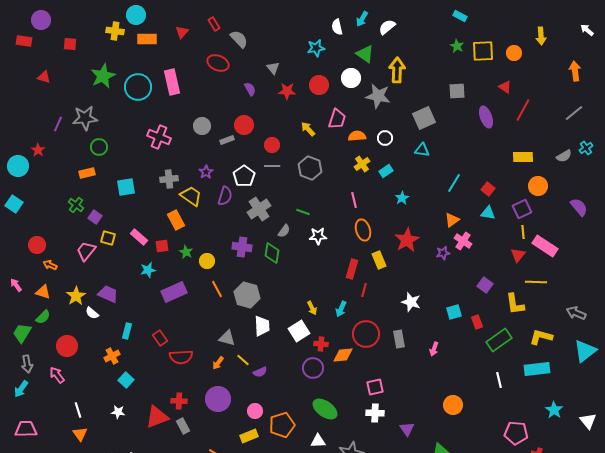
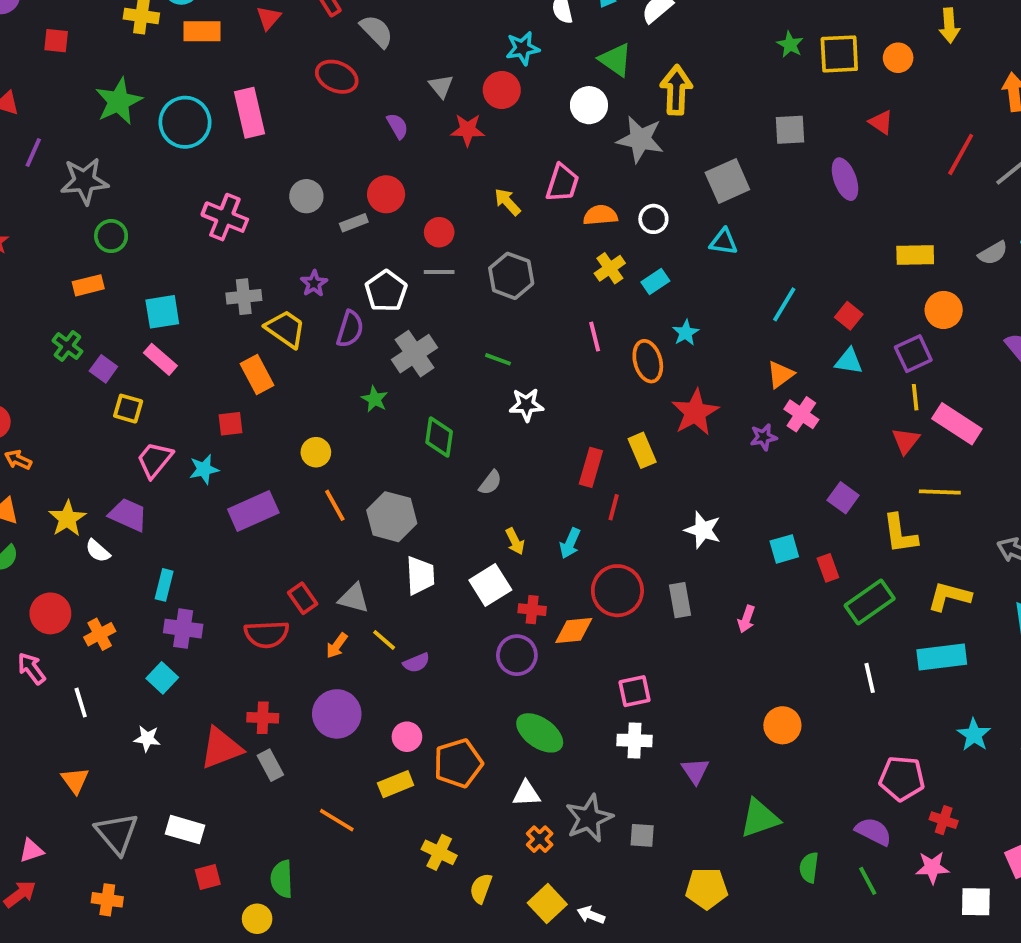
red circle: (319, 85) -> (502, 90), moved
red line: (523, 110) -> (961, 154), moved
purple line: (58, 124) -> (33, 153), moved
orange ellipse: (363, 230) -> (648, 361), moved
gray semicircle: (284, 231) -> (490, 483), moved
pink rectangle: (139, 237) -> (160, 359), moved
purple cross: (242, 247) -> (183, 629), moved
pink trapezoid: (86, 251) -> (155, 460), moved
green star: (186, 252) -> (375, 399), moved
red rectangle: (160, 338) -> (303, 598), moved
orange cross: (112, 356) -> (100, 634), moved
white line: (78, 410) -> (81, 703), moved

